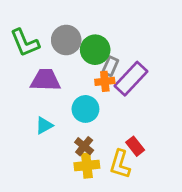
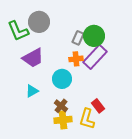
gray circle: (66, 40) -> (39, 22), moved
green circle: (95, 50) -> (94, 36), moved
gray rectangle: (110, 66) -> (78, 38), moved
purple trapezoid: (45, 80) -> (33, 58), turned 150

